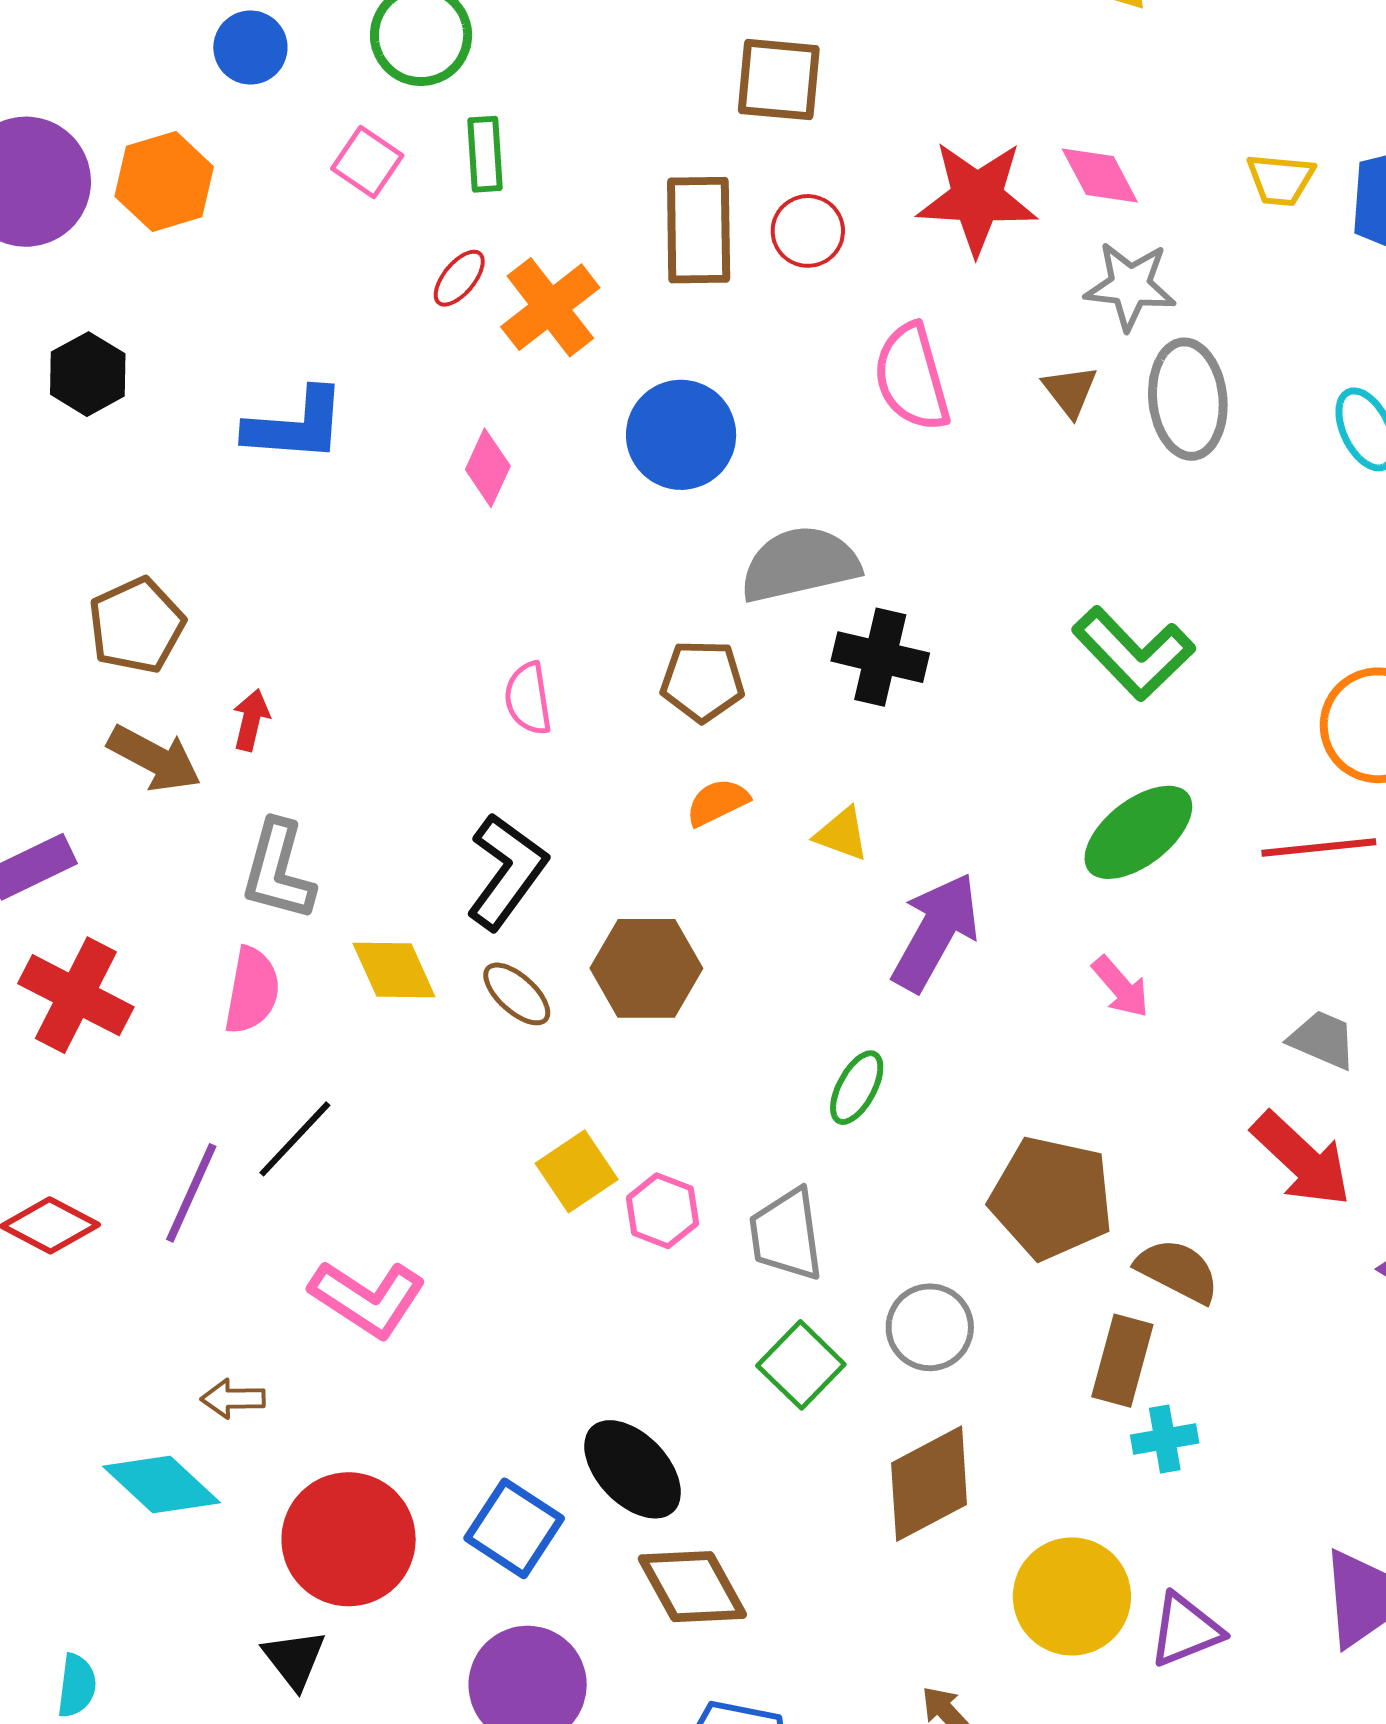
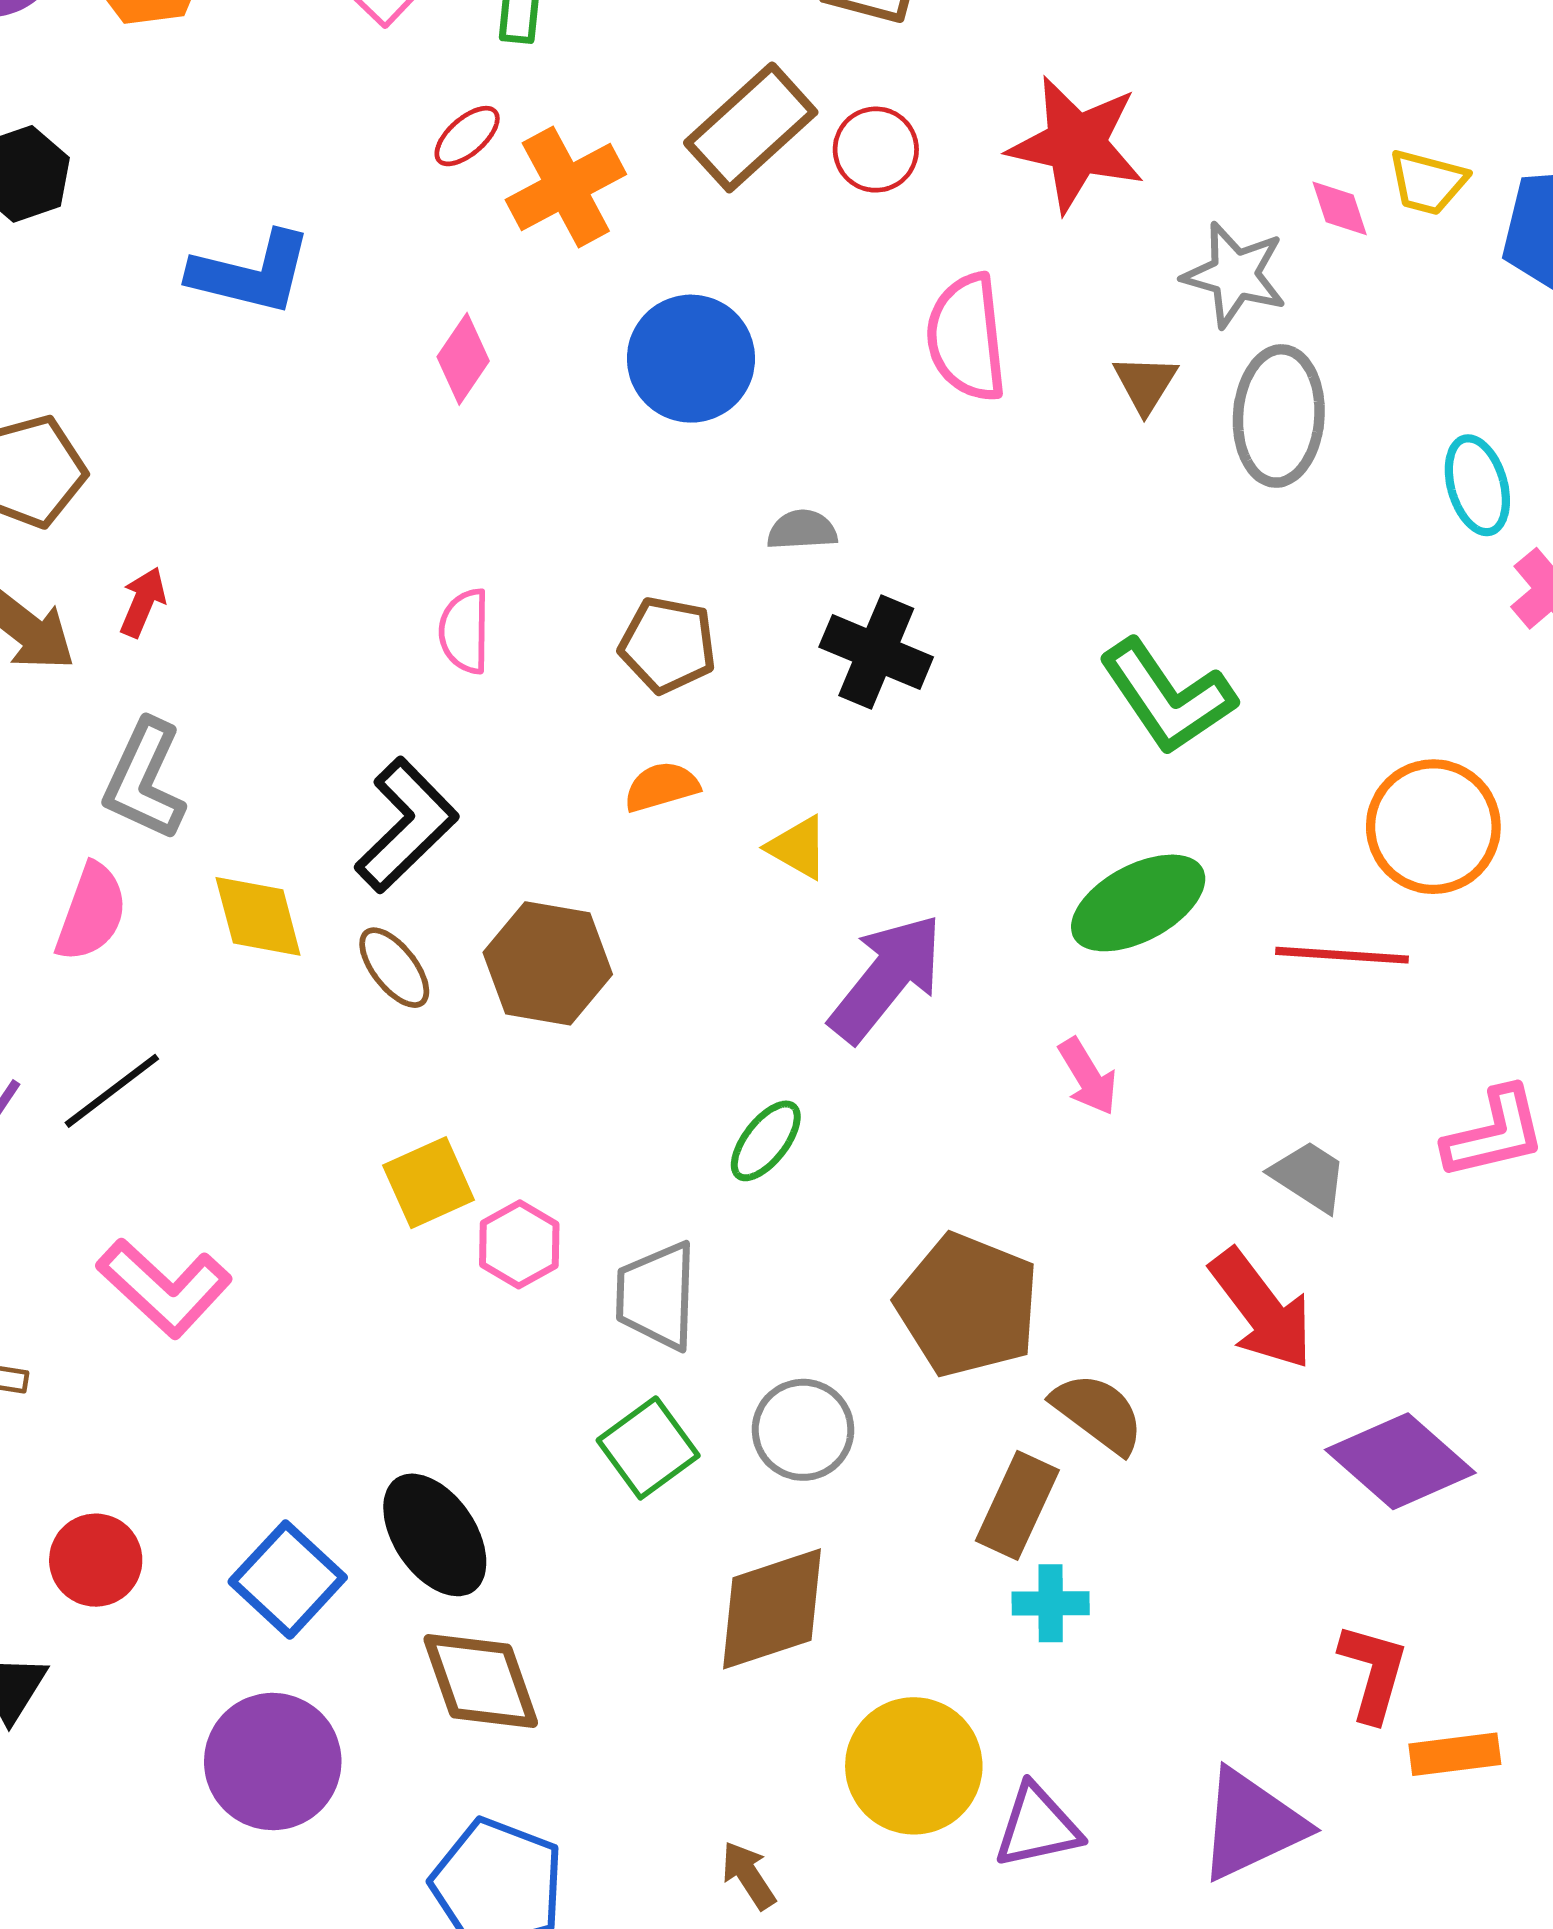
pink diamond: (1100, 176) -> (1340, 208), moved, size x0.7
brown rectangle: (699, 230) -> (751, 127), turned 39
gray semicircle: (800, 564) -> (802, 530), size x0.5
red circle: (349, 1539) -> (96, 1560), size x0.6

